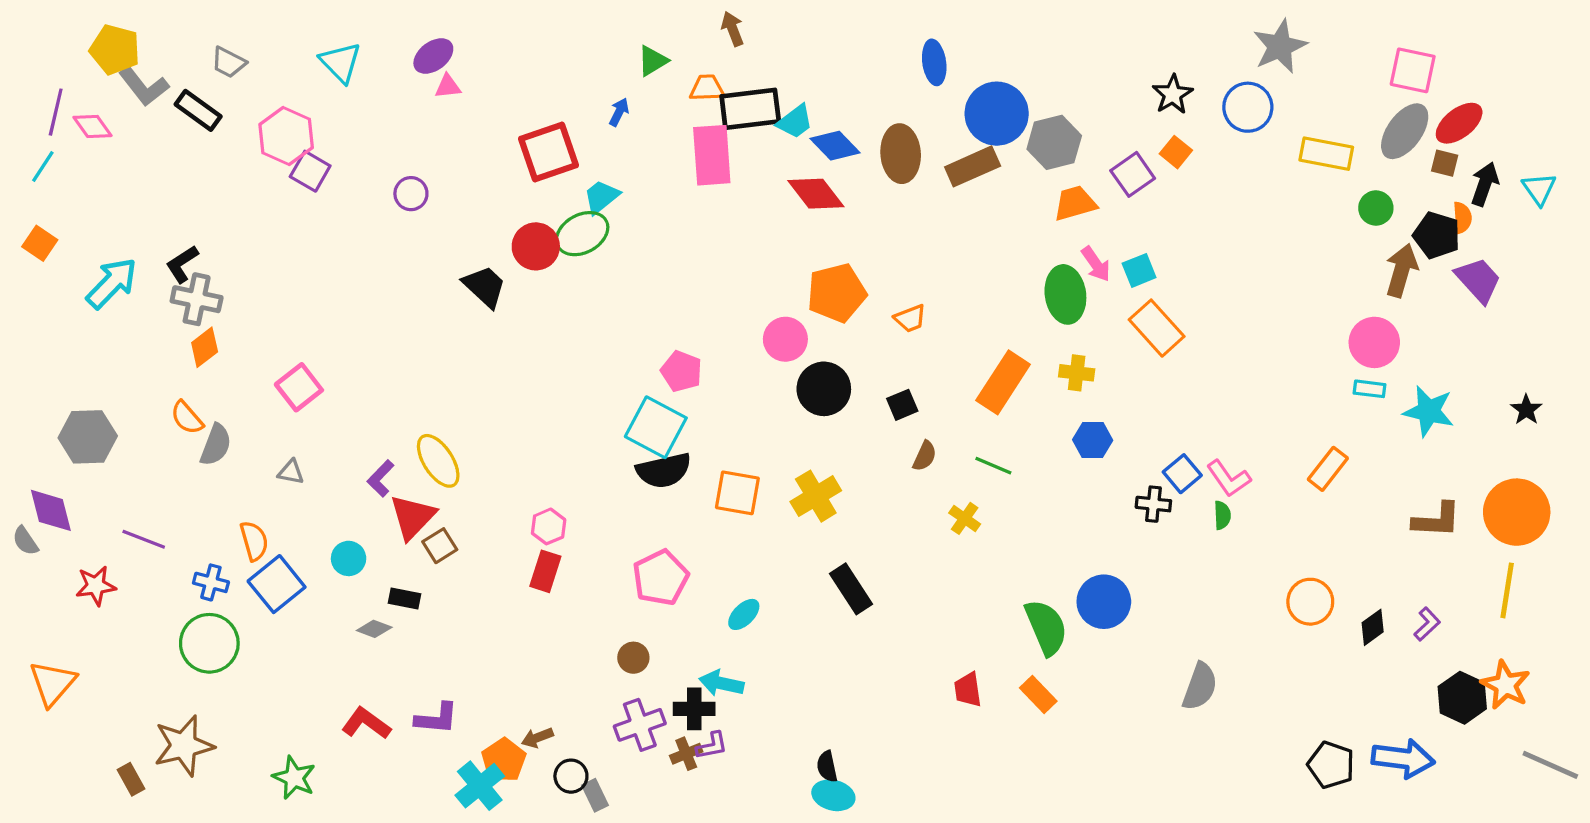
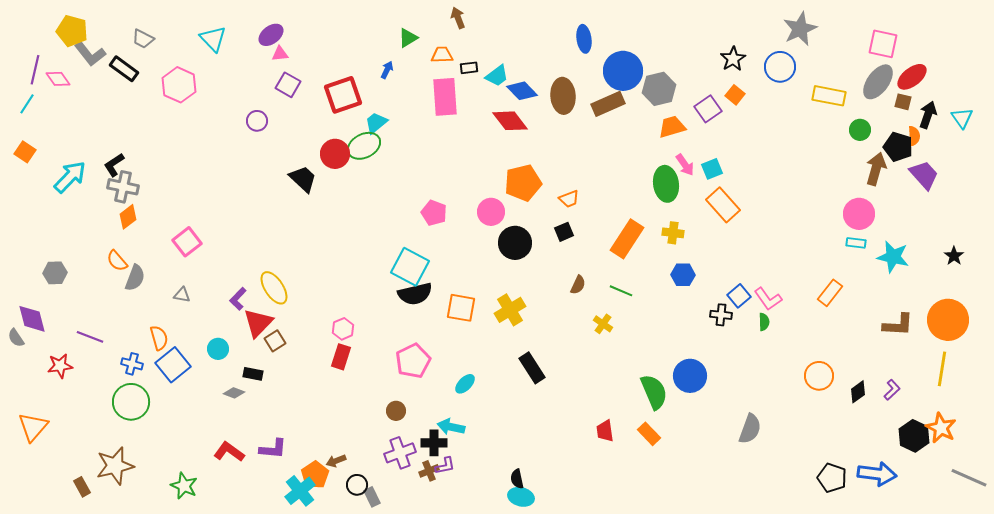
black rectangle: (750, 109) -> (469, 68), size x0.5
purple square: (310, 171) -> (288, 85), moved
pink pentagon: (681, 371) -> (434, 213), moved
black square: (902, 405) -> (564, 232), moved
gray hexagon: (88, 437) -> (55, 273), size x0.7

